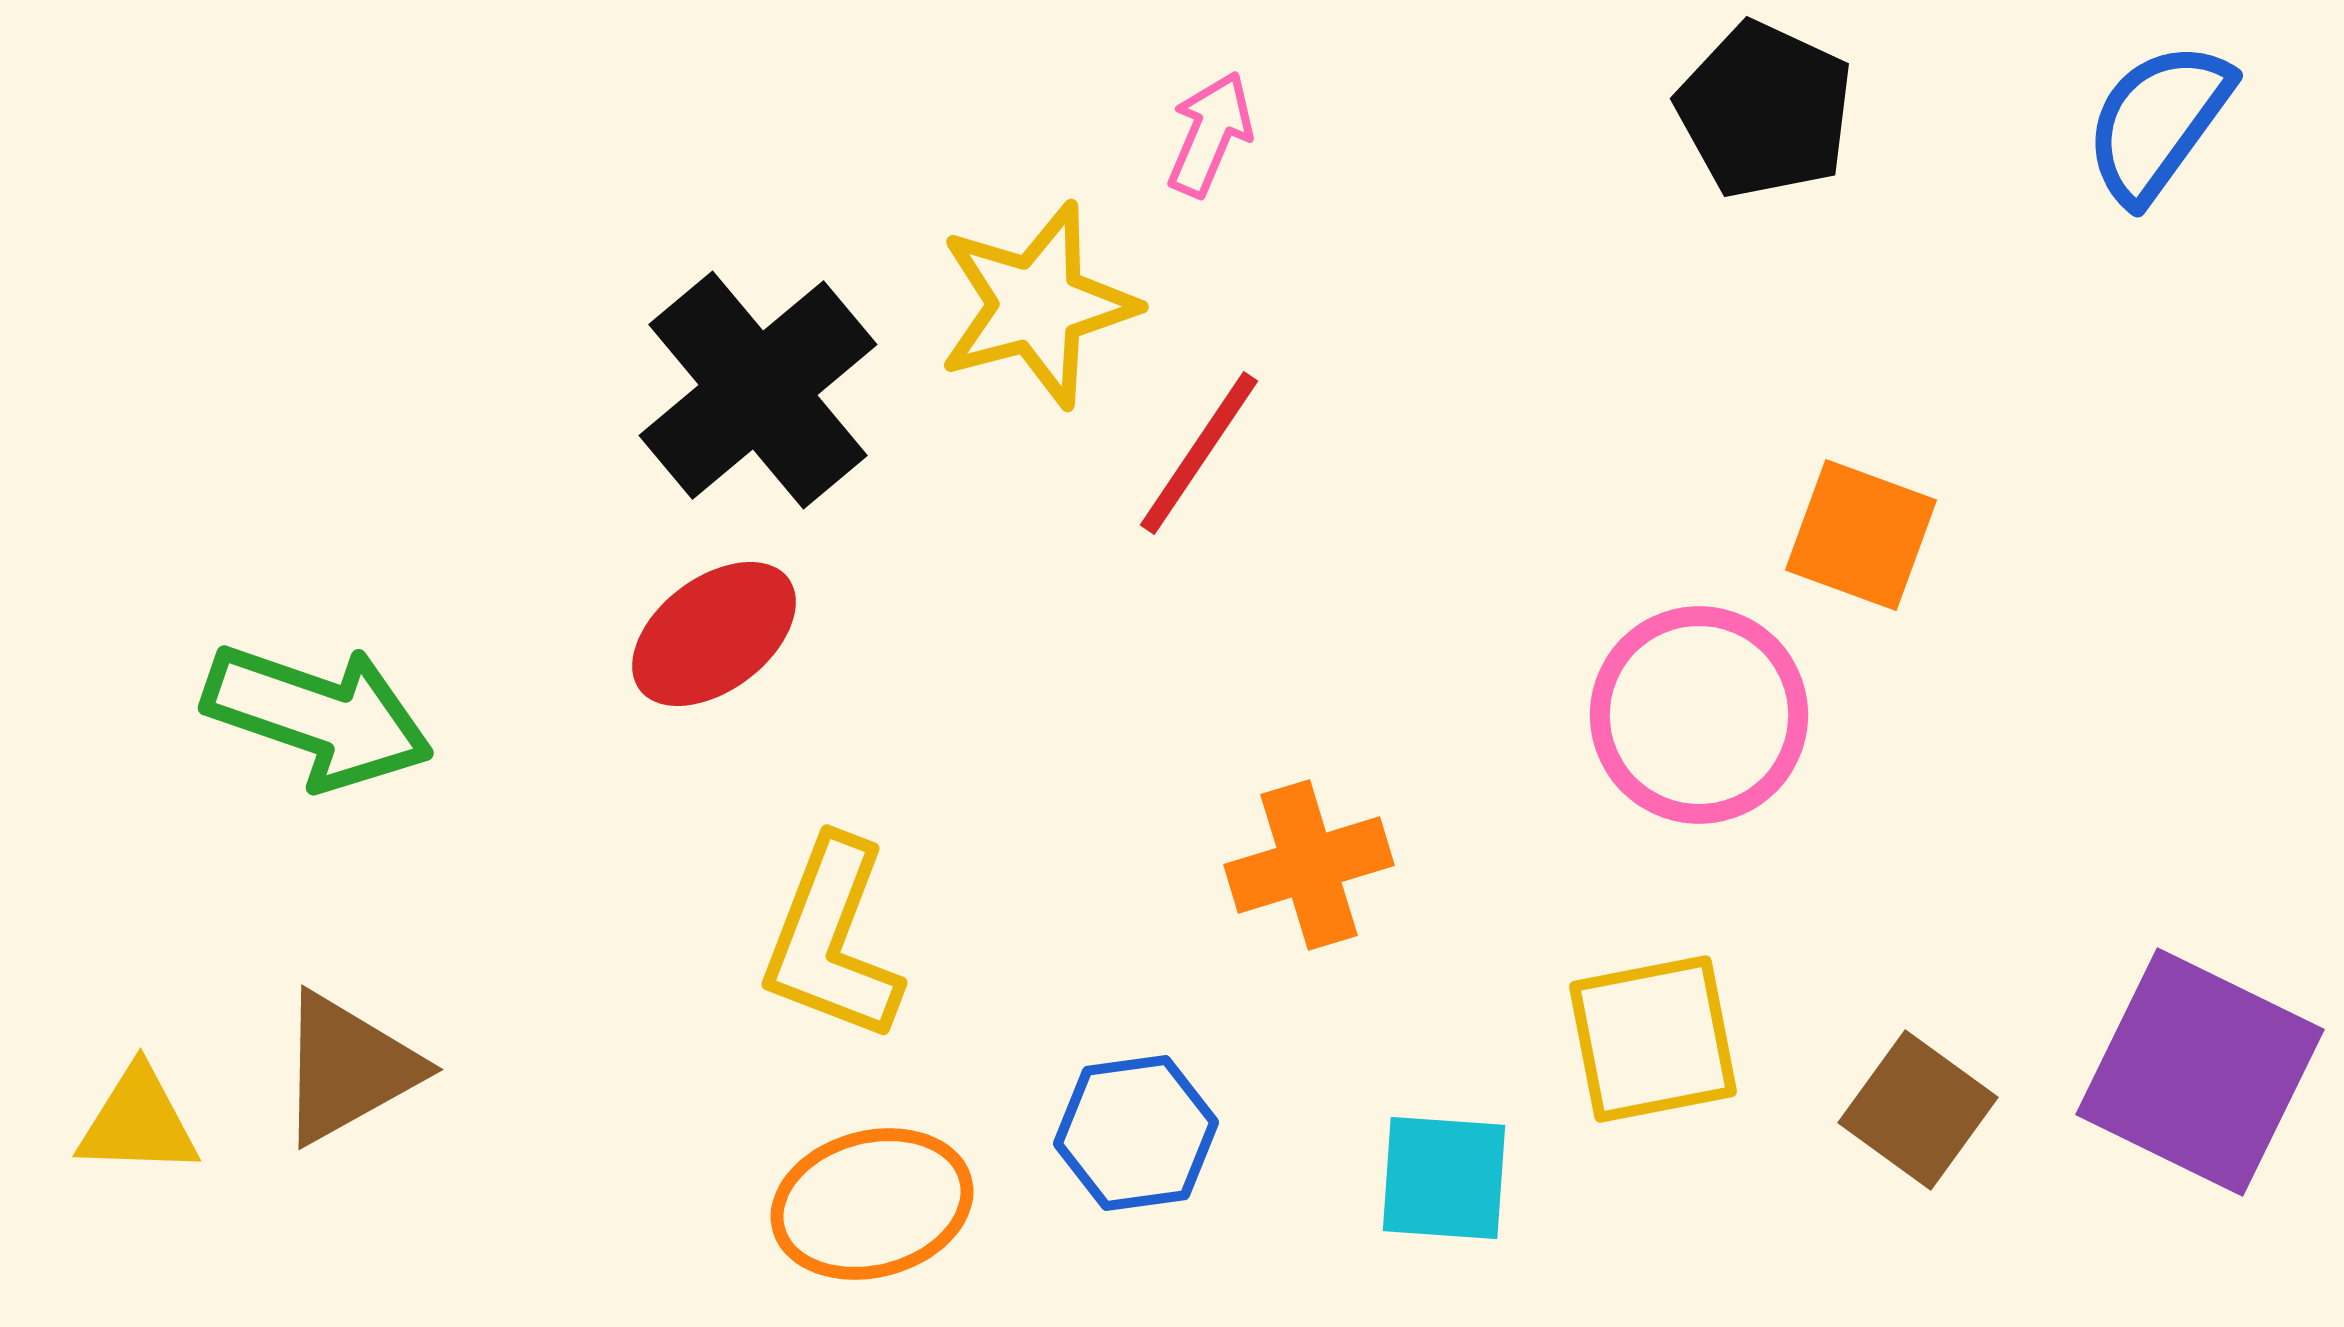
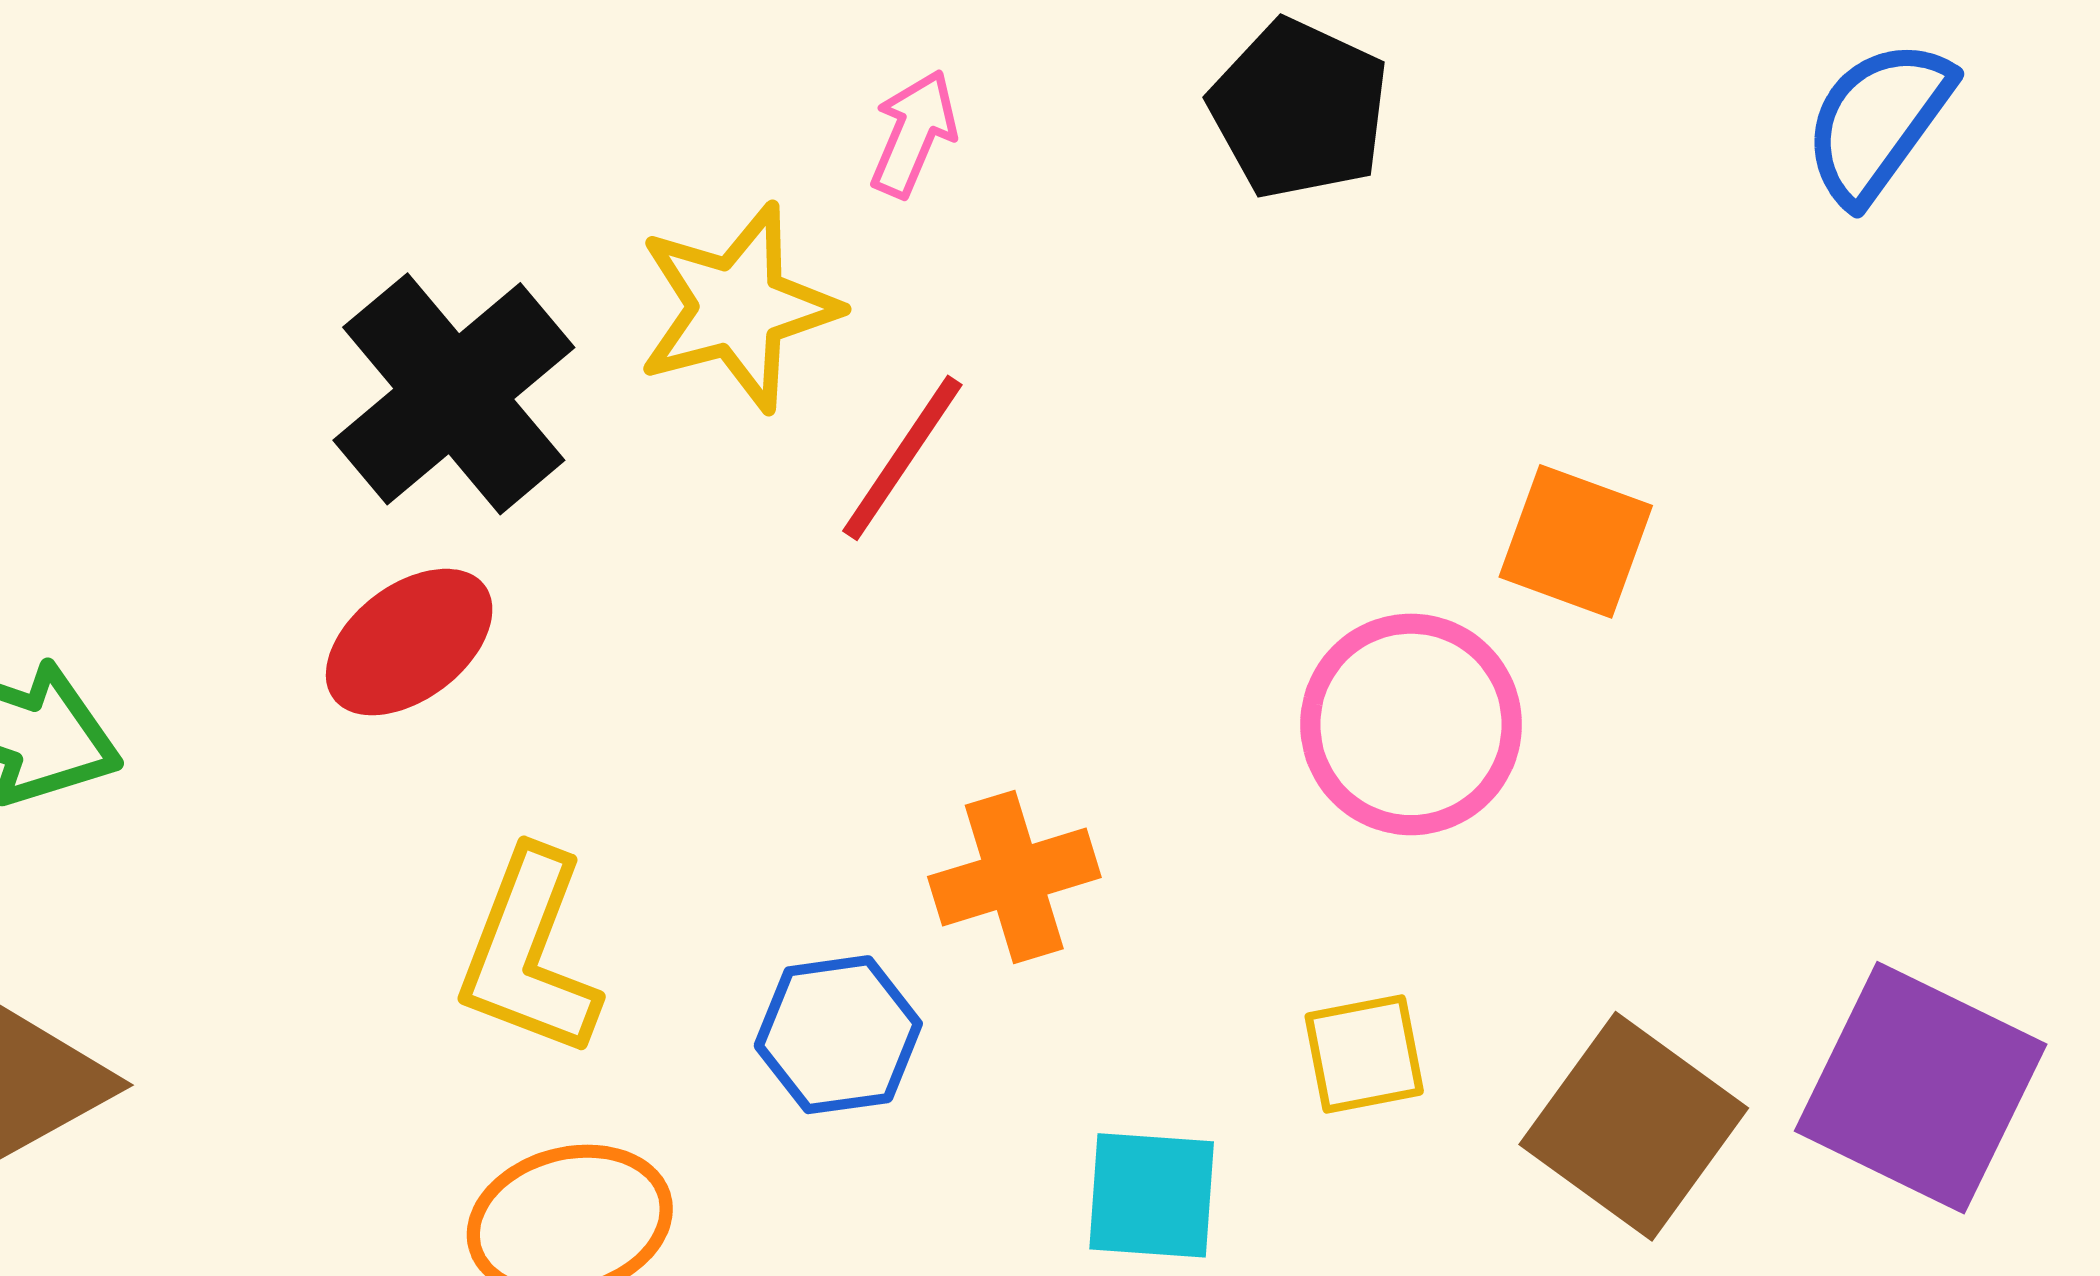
black pentagon: (1765, 110) -> (1299, 109), moved
yellow square: (1653, 1039) -> (1364, 1054), size x0.7
brown square: (1918, 1110) -> (1634, 1126), size x1.4
blue hexagon: (1136, 1133) -> (838, 1035), moved

